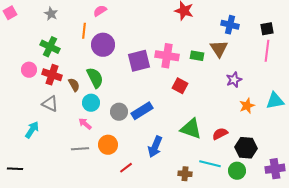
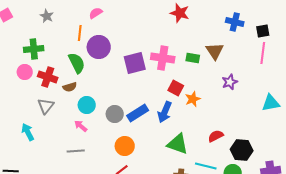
blue cross: (230, 25) -> (235, 22), moved
green cross: (50, 47) -> (34, 49), moved, turned -30
green semicircle: (95, 78) -> (77, 63), moved
brown semicircle: (74, 85) -> (70, 87), turned 104
gray triangle: (50, 104) -> (46, 106), turned 42
orange star: (247, 106) -> (193, 99), moved
green triangle: (191, 129) -> (178, 144), moved
cyan arrow: (32, 130) -> (28, 132), turned -60
orange circle: (108, 145) -> (125, 146), moved
blue arrow: (155, 147) -> (165, 112), moved

